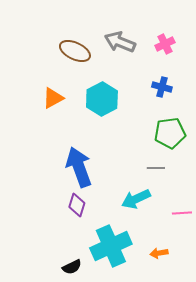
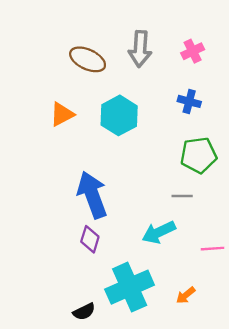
gray arrow: (120, 42) -> (140, 49), turned -108
orange arrow: (159, 253) -> (186, 295), turned -30

